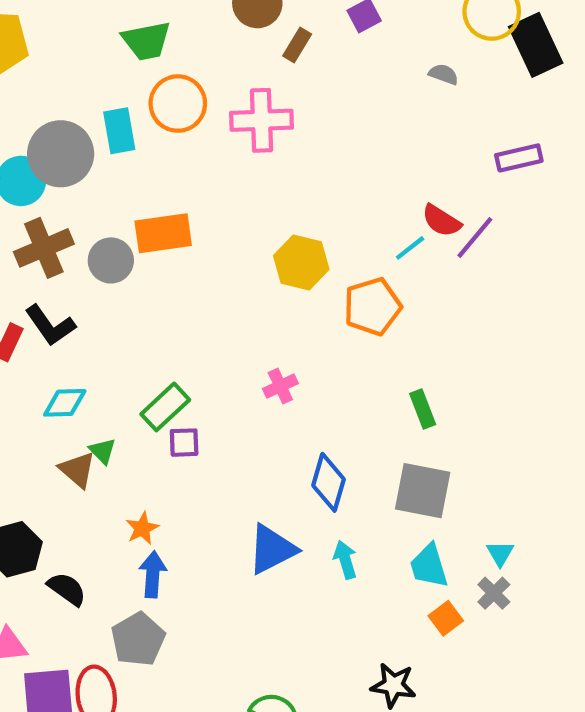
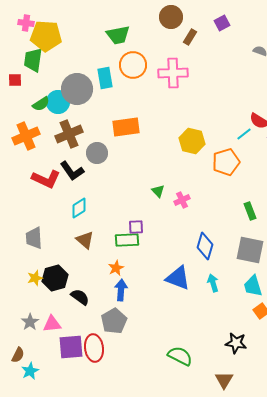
gray circle: (111, 260) -> (97, 153), moved
cyan diamond: (65, 403) -> (79, 208), turned -30
green rectangle: (165, 407) -> (127, 240), moved, turned 40
green triangle: (102, 451) -> (158, 191), moved
blue triangle: (272, 549) -> (178, 278), turned 48

